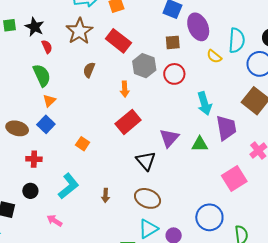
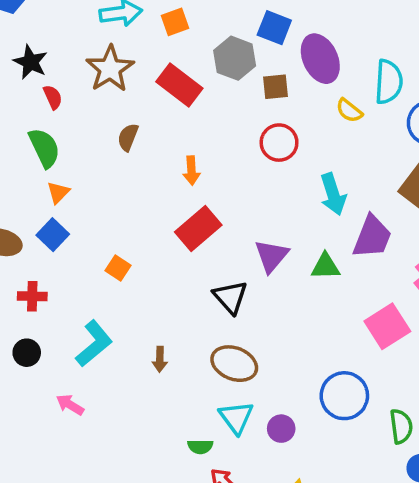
gray hexagon: (144, 66) -> (235, 58), moved
purple trapezoid: (226, 128) -> (372, 237), turned 32
cyan triangle: (148, 229) -> (236, 417), turned -35

